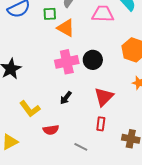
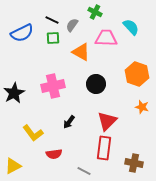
orange triangle: (66, 28) -> (81, 52), moved
pink cross: (67, 62) -> (53, 86), moved
red rectangle: (101, 124) -> (104, 148), size x1.6

